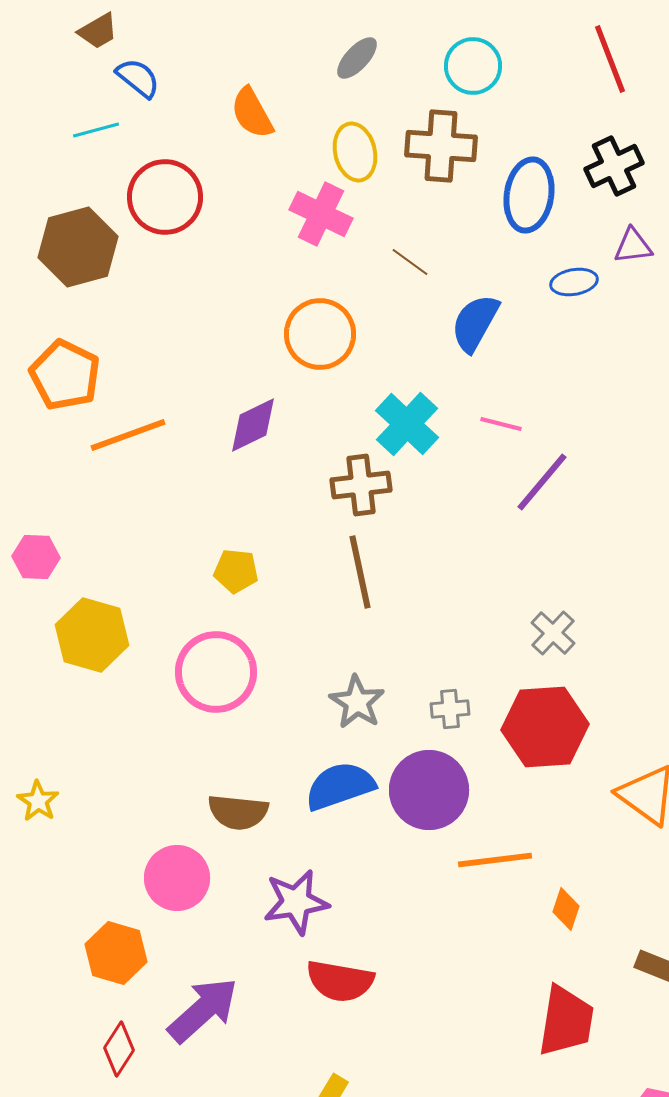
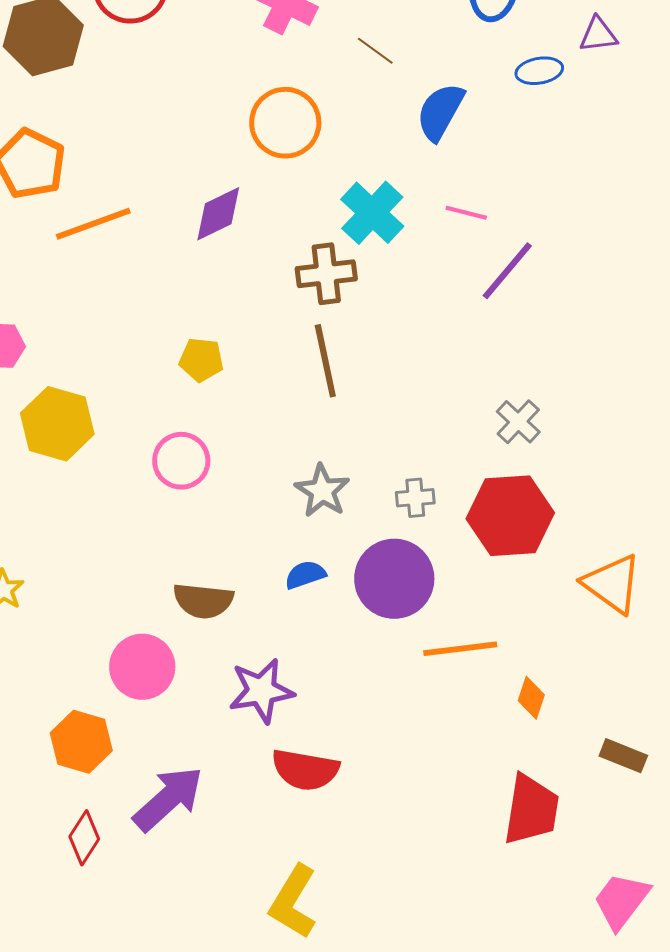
pink circle: (216, 672) -> (181, 461), size x0.7
blue semicircle: (340, 786) -> (305, 575), size x0.6

